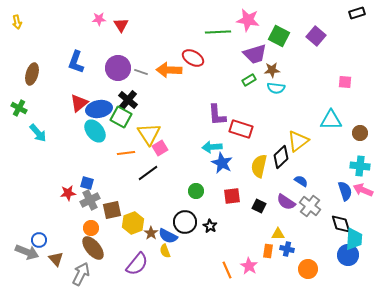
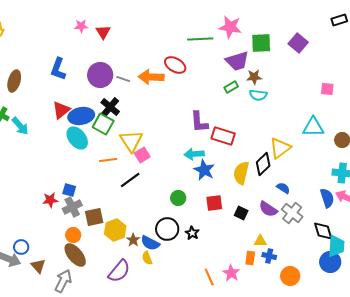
green square: (279, 36) -> (261, 43), turned -30
cyan arrow: (38, 133) -> (20, 126), moved

